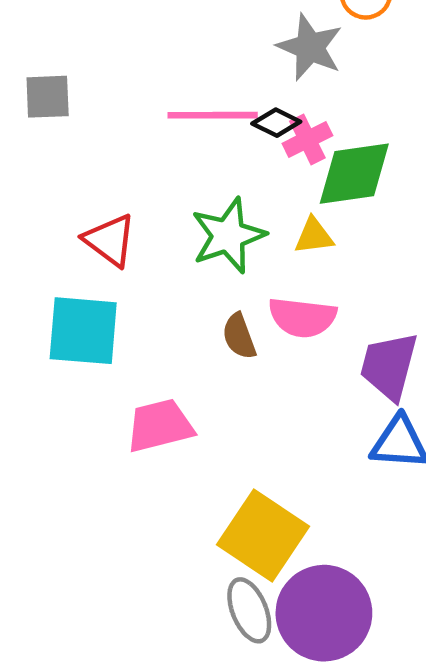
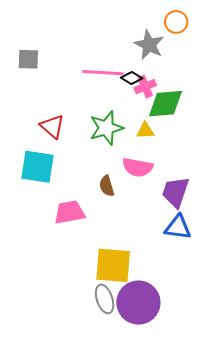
brown semicircle: (239, 336) -> (107, 186), moved
yellow square: (263, 535) -> (113, 265), turned -33

